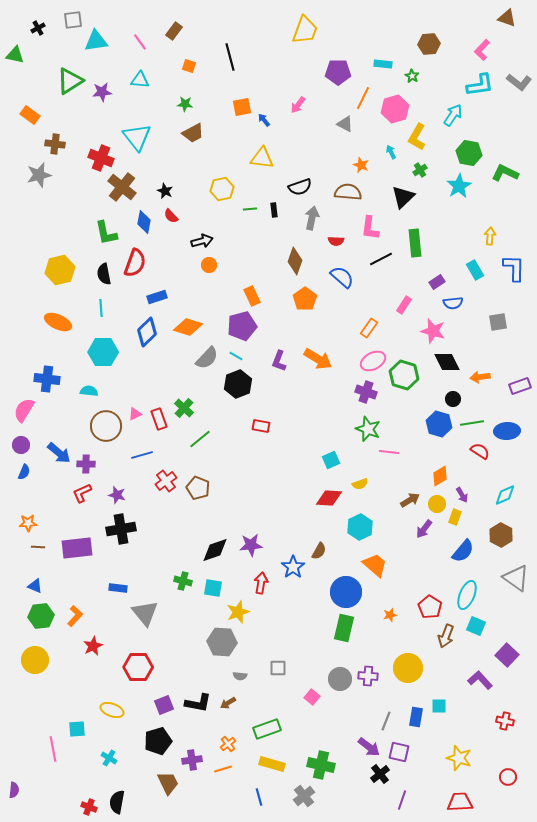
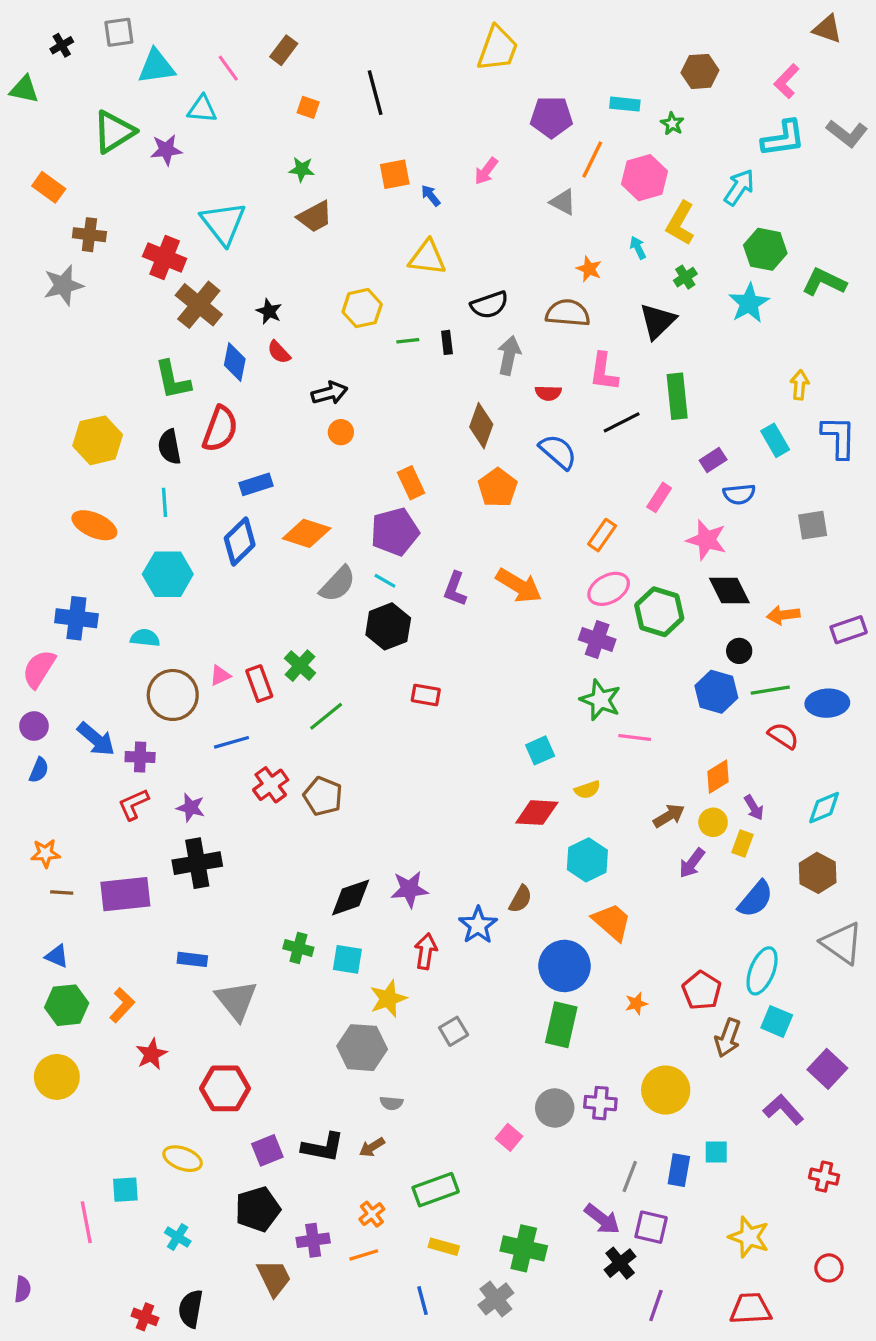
cyan triangle: (140, 80) -> (202, 109), moved
gray square: (278, 668) -> (454, 1031), moved, turned -30
yellow rectangle: (272, 764) -> (444, 1247), size x0.7

